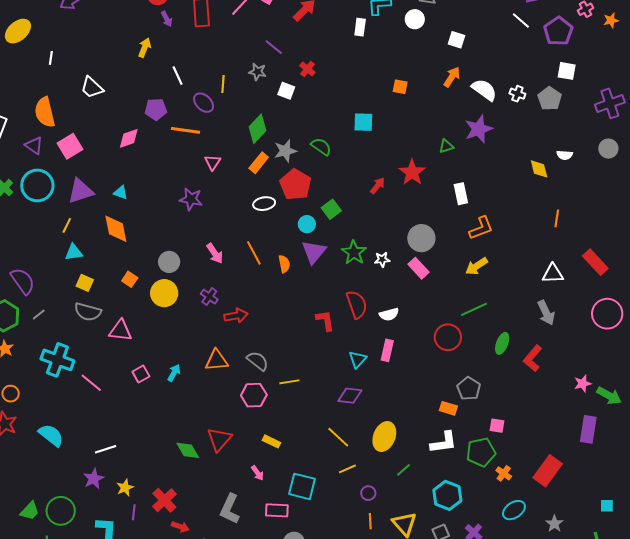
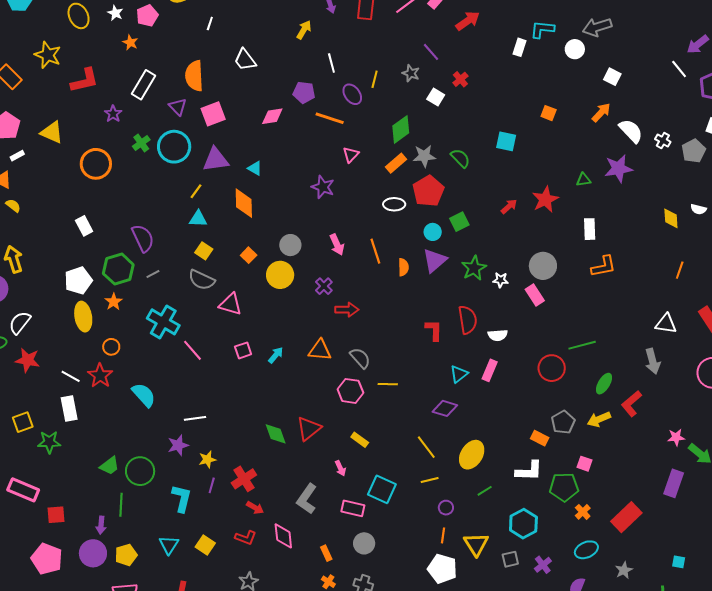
yellow arrow: (476, 266) -> (599, 419), moved

